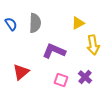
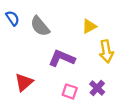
gray semicircle: (35, 23) -> (40, 26), turned 138
blue semicircle: (11, 24) -> (13, 18), moved

